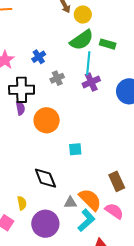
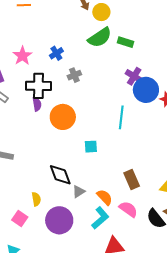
cyan line: (88, 63) -> (121, 117), moved
purple cross: (91, 82) -> (134, 76), moved, turned -36
orange semicircle: (90, 200) -> (105, 197), size x0.7
gray triangle: (70, 203) -> (79, 192), moved, turned -32

